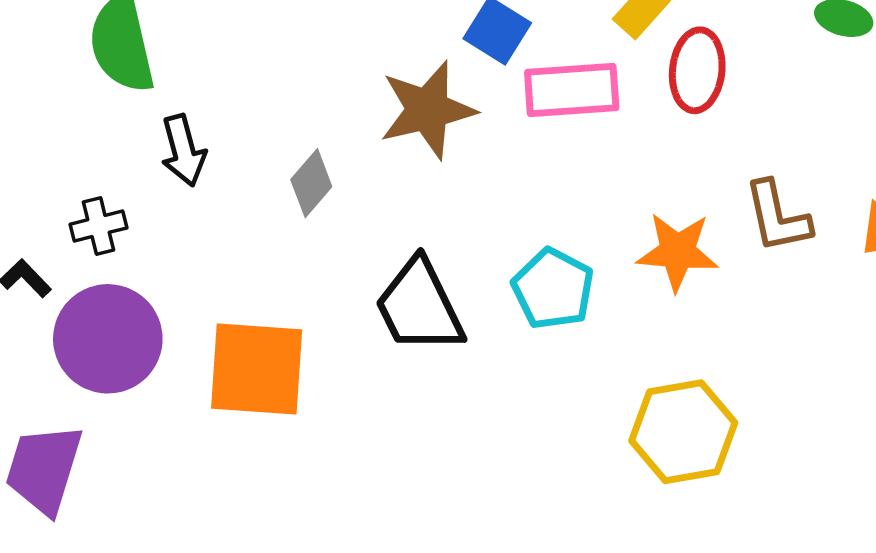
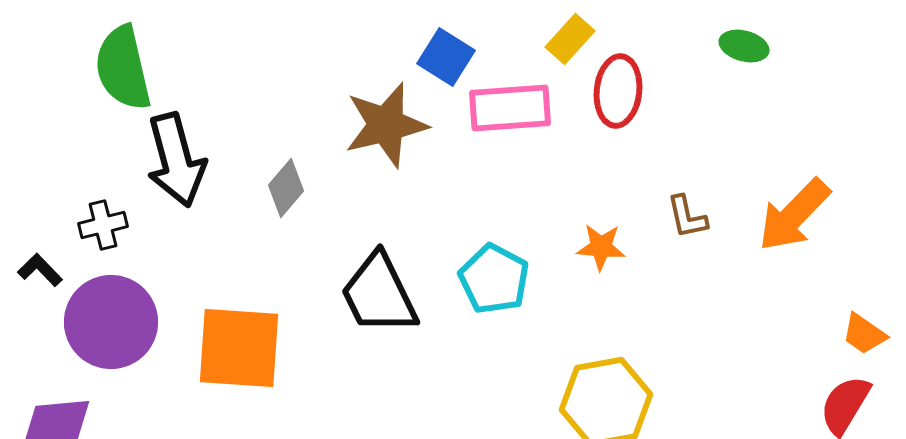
black arrow: (183, 150) -> (176, 160), size x1.5
brown L-shape: (777, 217) -> (687, 217), size x0.7
orange star: (677, 252) -> (601, 247), size x0.7

